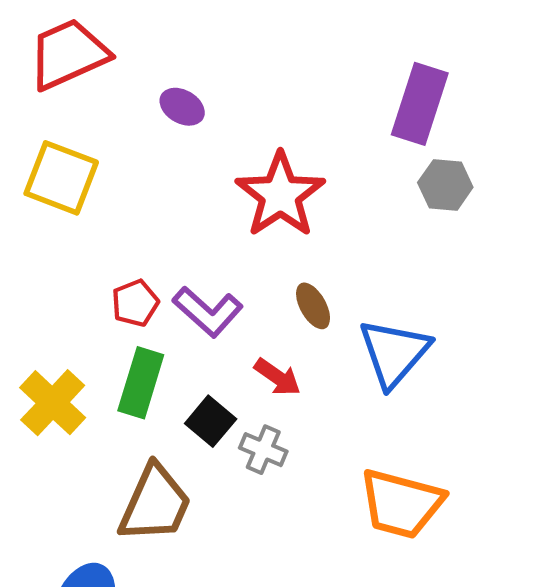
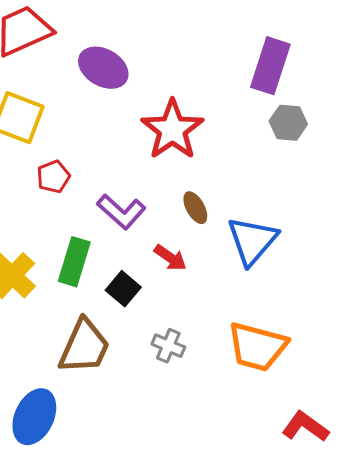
purple ellipse: (182, 107) -> (103, 68), size x1.6
red pentagon: (135, 303) -> (53, 177), moved
gray cross: (263, 450) -> (168, 346), moved

